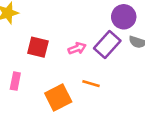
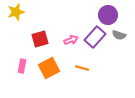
red square: (38, 47) -> (40, 39), turned -30
orange square: (58, 97) -> (49, 68), moved

